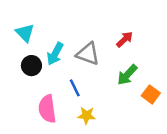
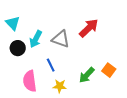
red arrow: (125, 39) -> (89, 28), size x1.5
green arrow: (127, 75) -> (87, 75), moved

